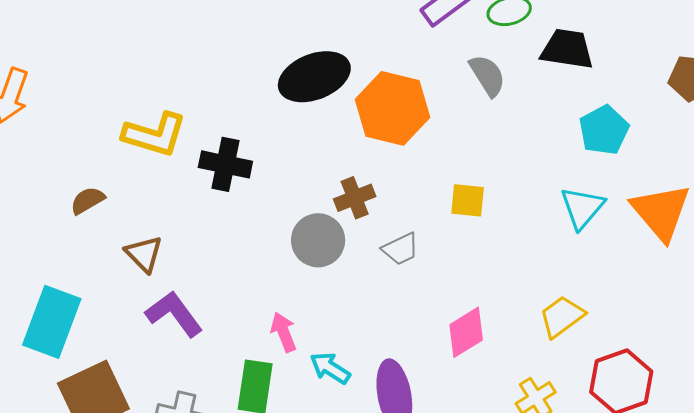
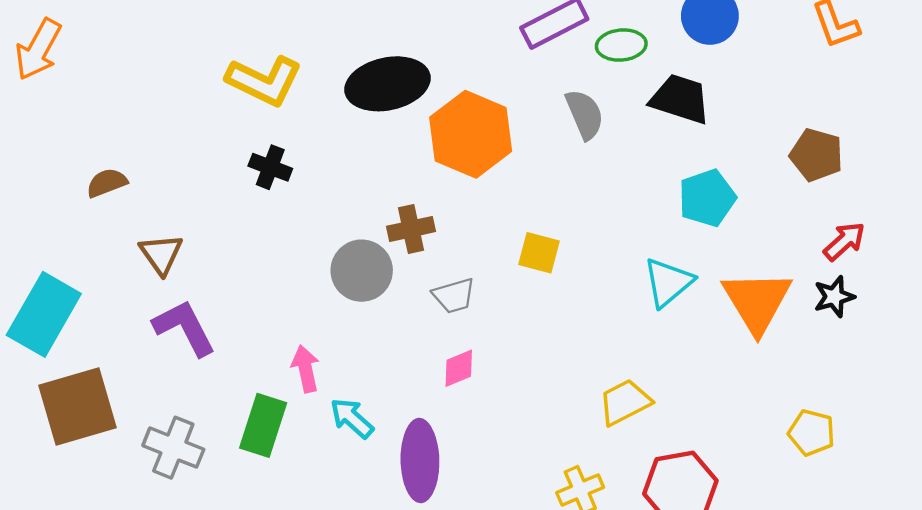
yellow L-shape: (155, 135) -> (264, 81), moved
black cross: (225, 164) -> (270, 167), size x0.7
pink diamond: (466, 332) -> (459, 368), moved, size x0.7

